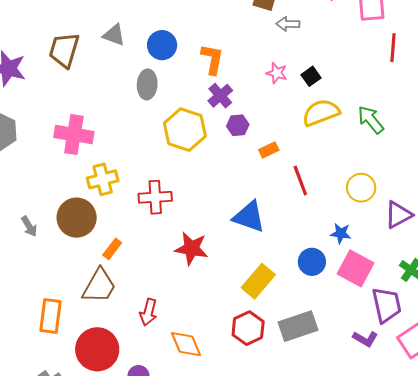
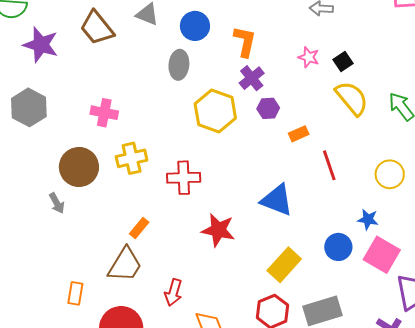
brown trapezoid: (64, 50) -> (97, 28), turned -57
yellow semicircle: (321, 113) -> (352, 98), turned 69
pink cross: (74, 135) -> (104, 113), size x0.7
brown circle: (77, 218) -> (79, 167), moved
orange rectangle: (50, 316) -> (75, 293), size x0.7

